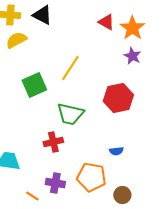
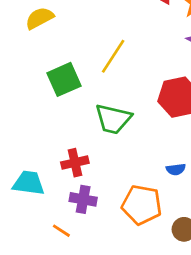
red cross: (53, 142) -> (75, 163), moved
purple cross: (55, 183) -> (83, 199), moved

